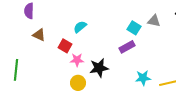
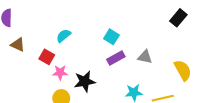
gray triangle: (154, 21) -> (145, 57), moved
cyan square: (134, 28) -> (111, 37), moved

